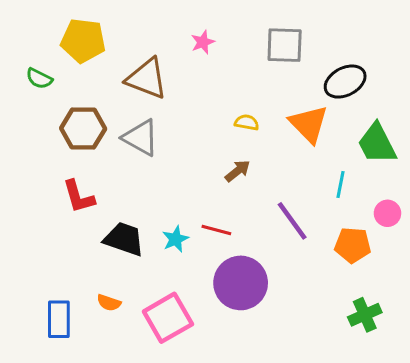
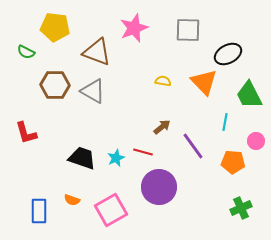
pink star: (203, 42) -> (134, 28), size x1.8
brown arrow: (238, 171) -> (162, 127), moved
red L-shape: (79, 197) -> (26, 133), moved

